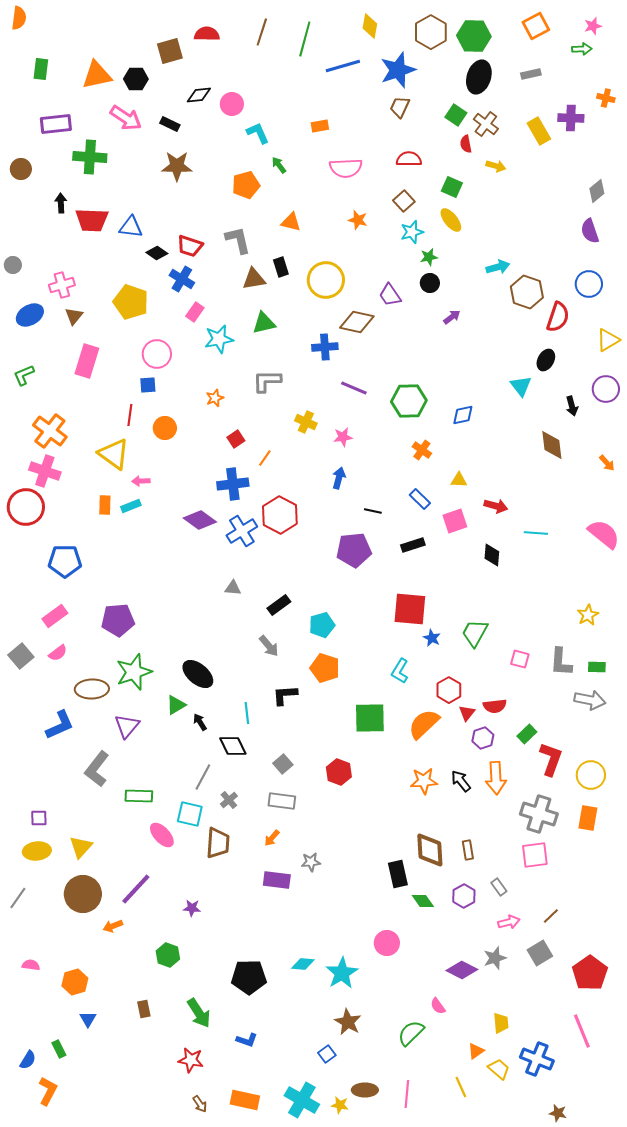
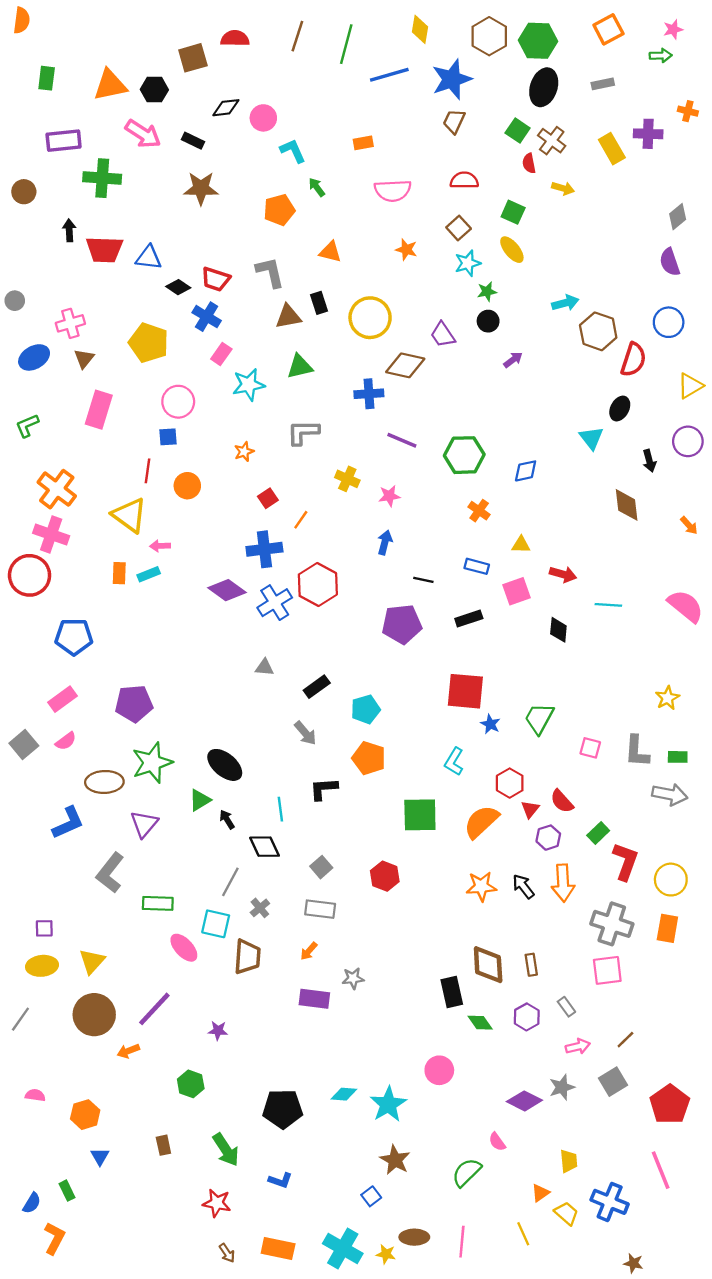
blue rectangle: (420, 499) -> (477, 566), turned -30
red semicircle: (495, 706) -> (562, 801), turned 55

